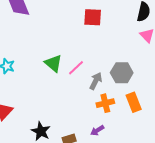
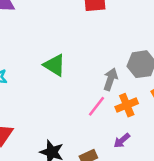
pink line: (76, 68) -> (97, 106), moved

